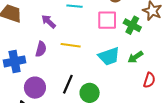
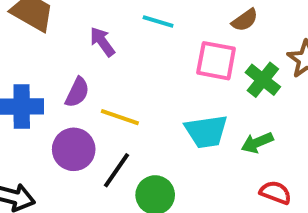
yellow line: (71, 45) -> (120, 117), moved
red semicircle: (149, 80) -> (275, 192), turned -98
purple circle: (35, 88) -> (74, 149), moved

